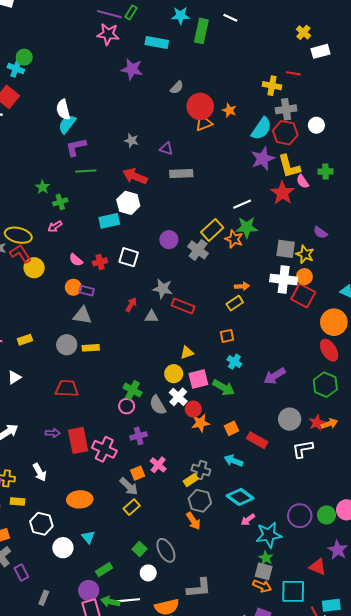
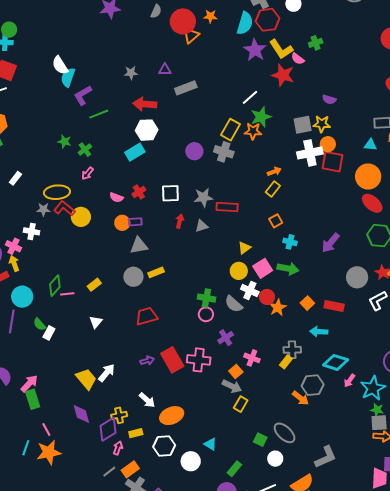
white square: (129, 257) -> (170, 193), moved
orange ellipse: (80, 499) -> (172, 416), moved
gray hexagon: (200, 501) -> (313, 385), moved

